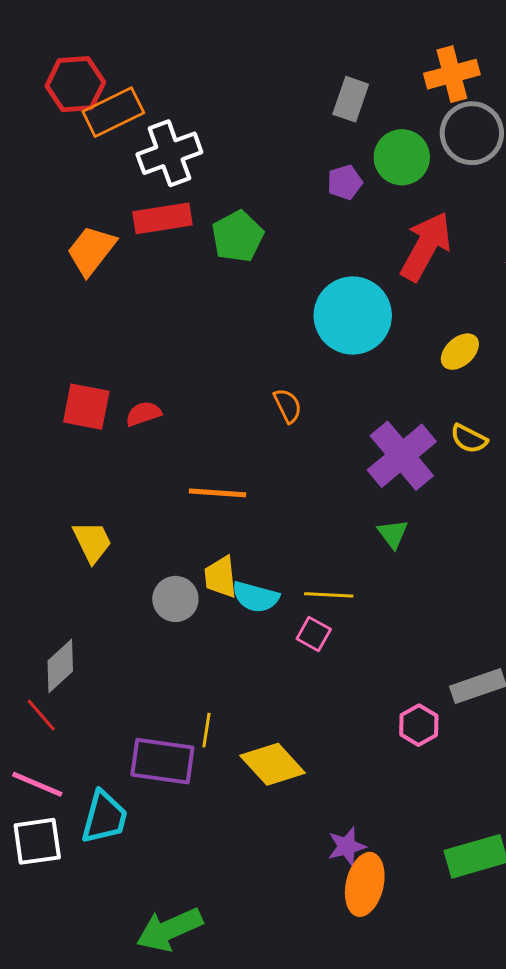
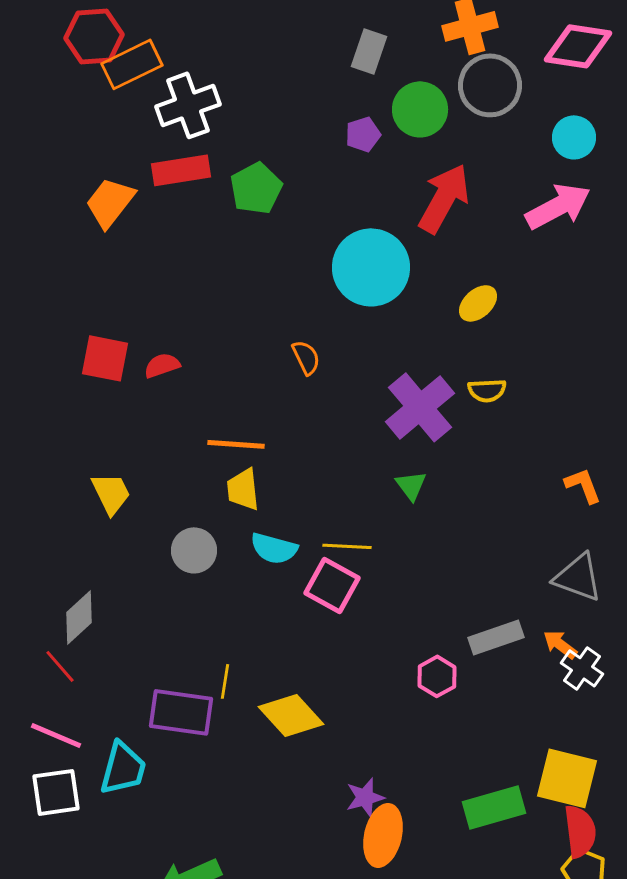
yellow semicircle: (469, 439) -> (487, 390), turned -30
yellow trapezoid: (221, 577) -> (243, 489), moved
pink square: (314, 634) -> (332, 585), size x1.6

